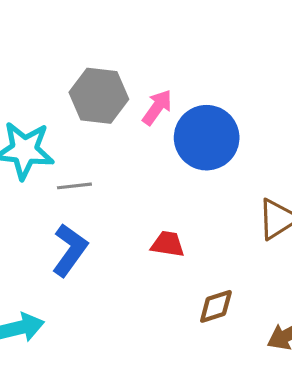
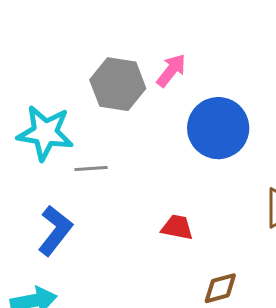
pink arrow: (157, 107) -> (171, 70), moved
blue L-shape: (70, 250) -> (55, 230), moved

